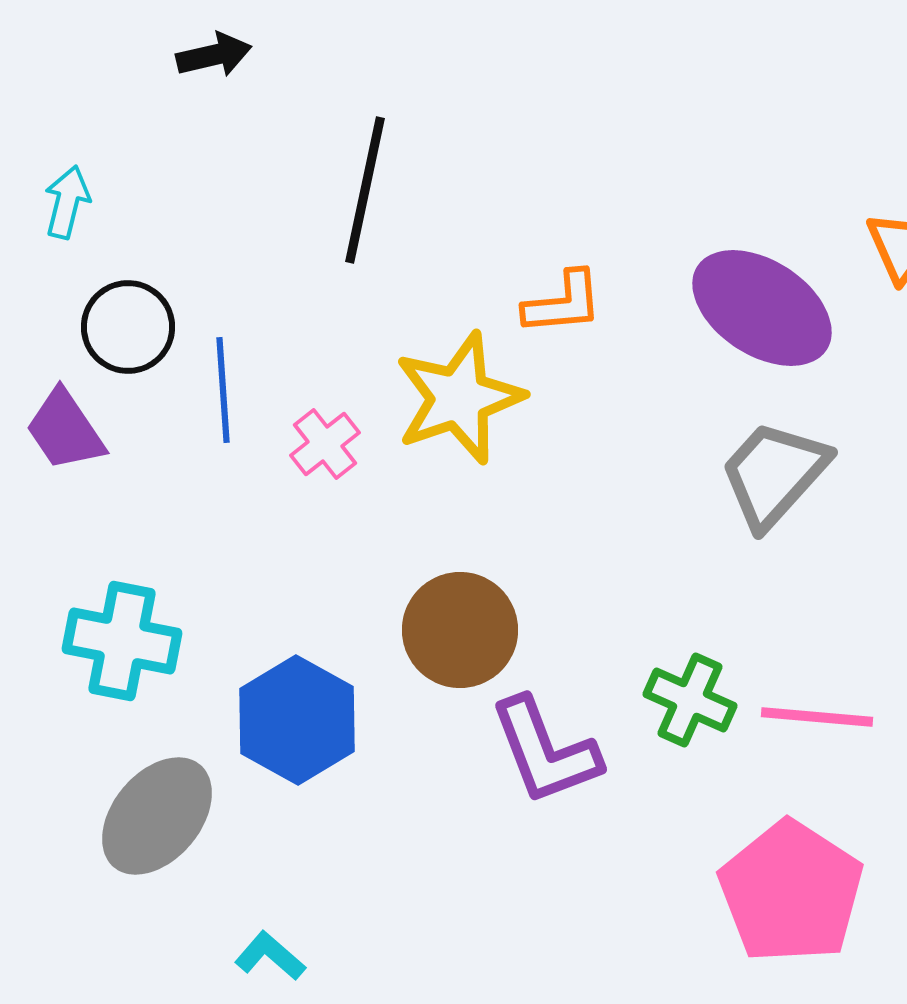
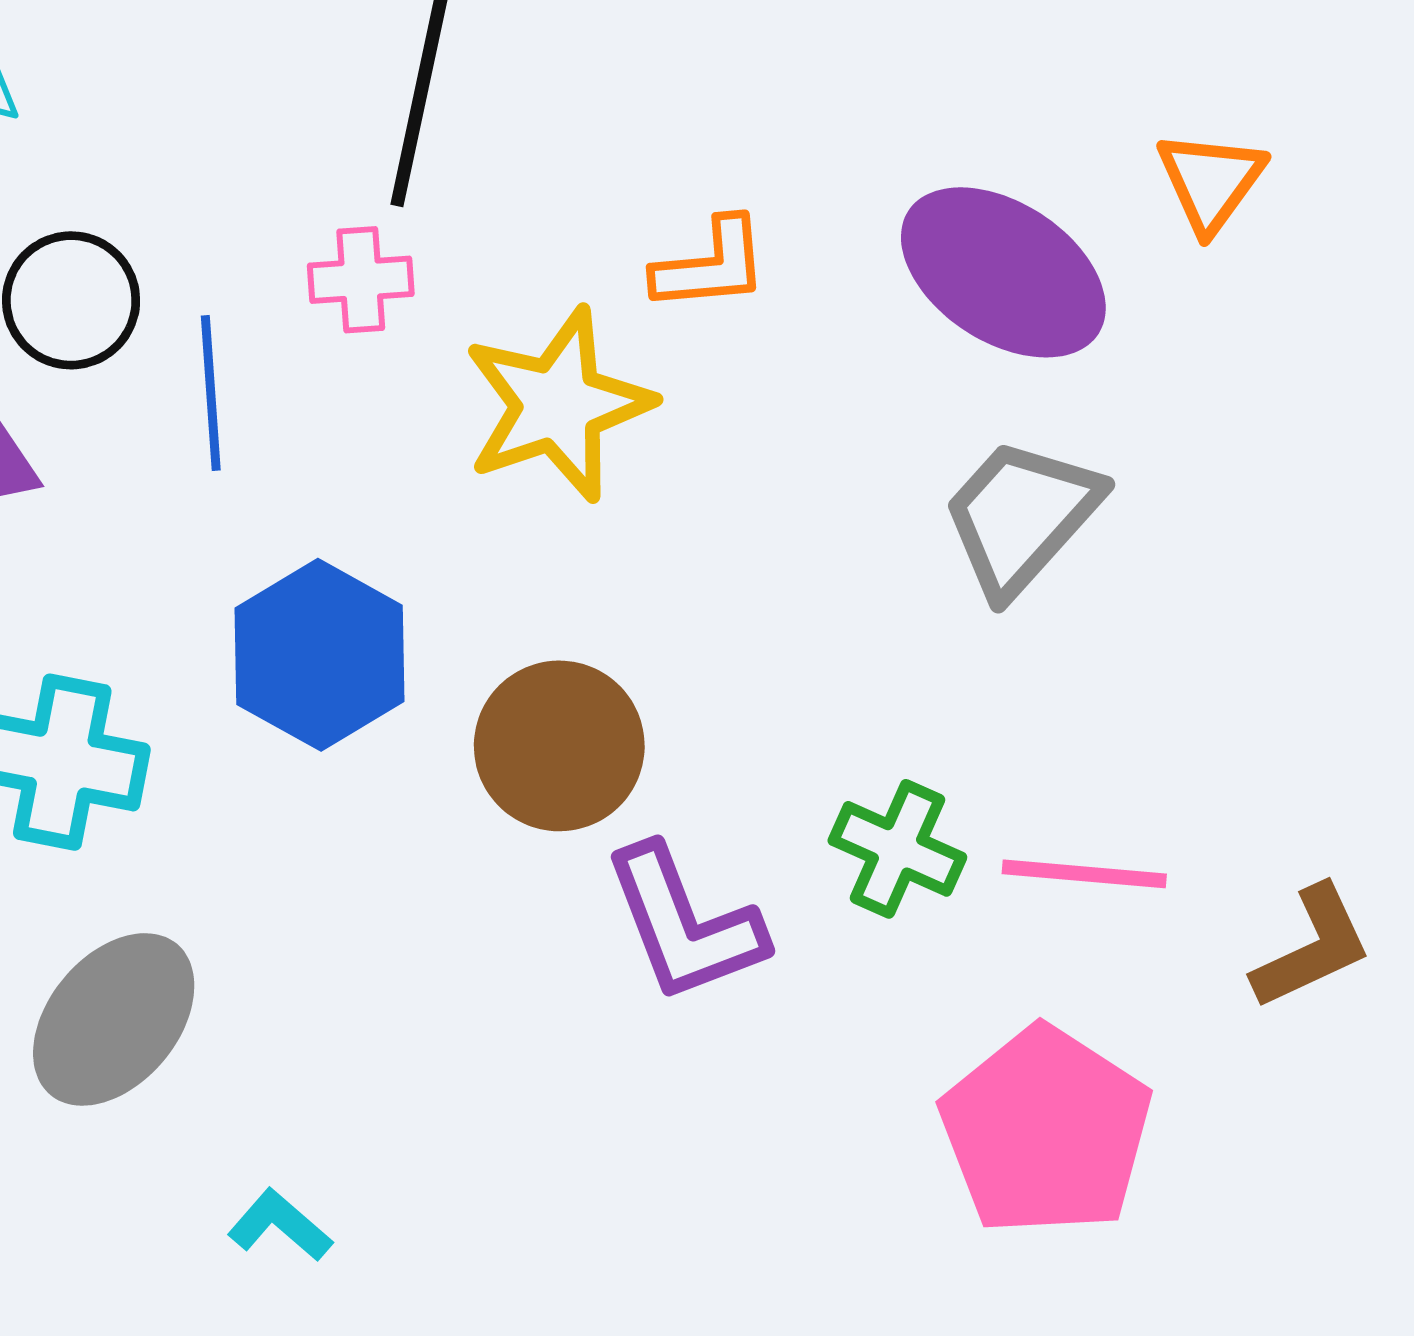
pink cross: (325, 444) -> (361, 280), moved, turned 34
blue hexagon: (297, 720) -> (320, 655), moved

